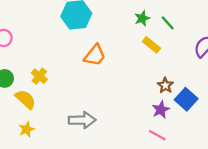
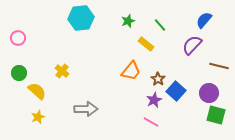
green star: (142, 18) -> (128, 21), moved
orange trapezoid: (95, 55) -> (131, 71), moved
yellow cross: (39, 76) -> (62, 71), moved

